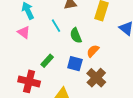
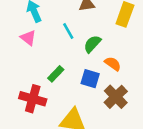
green semicircle: (76, 35) -> (92, 44), turned 63
orange semicircle: (93, 51) -> (113, 64), turned 80

